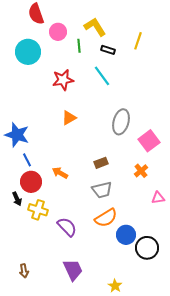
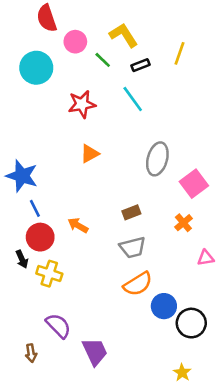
green line: (79, 46) -> (103, 60), turned -40
black rectangle: (108, 50) -> (140, 65), turned -40
purple semicircle: (67, 227) -> (58, 326), moved
yellow star: (115, 286) -> (182, 373), moved

